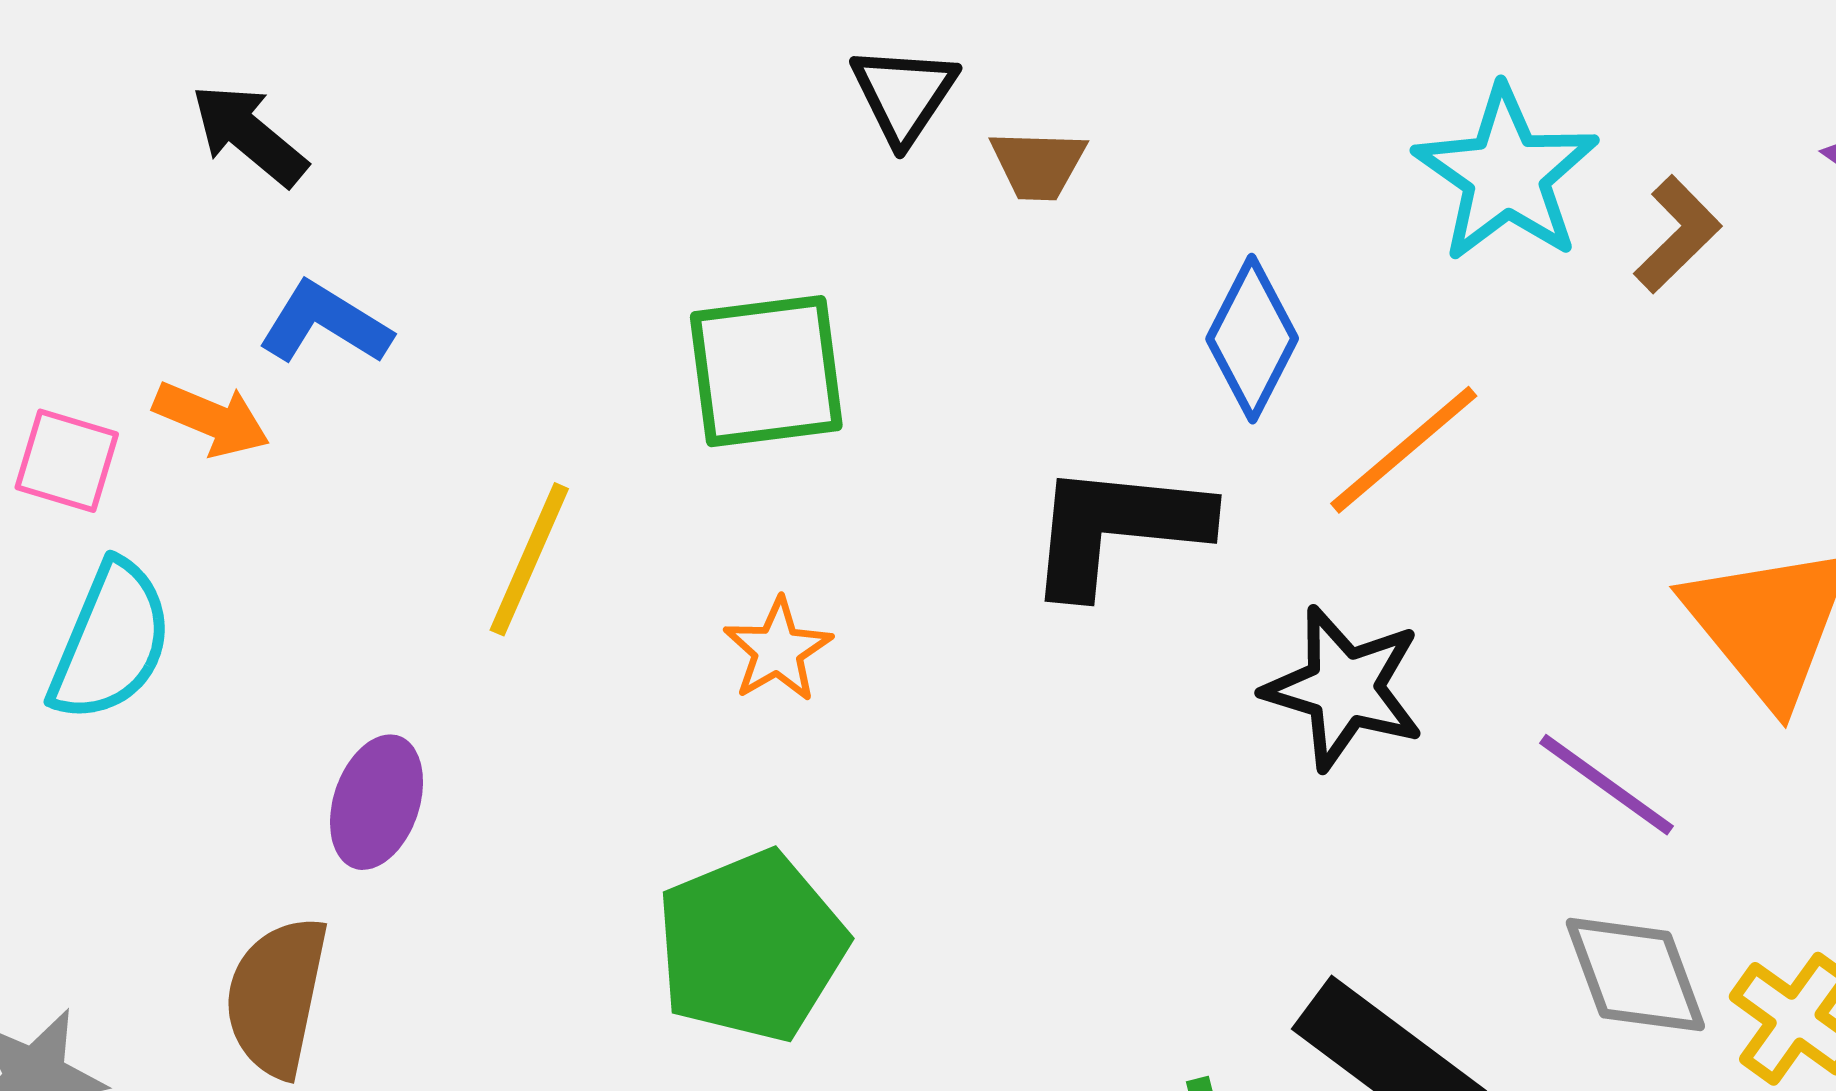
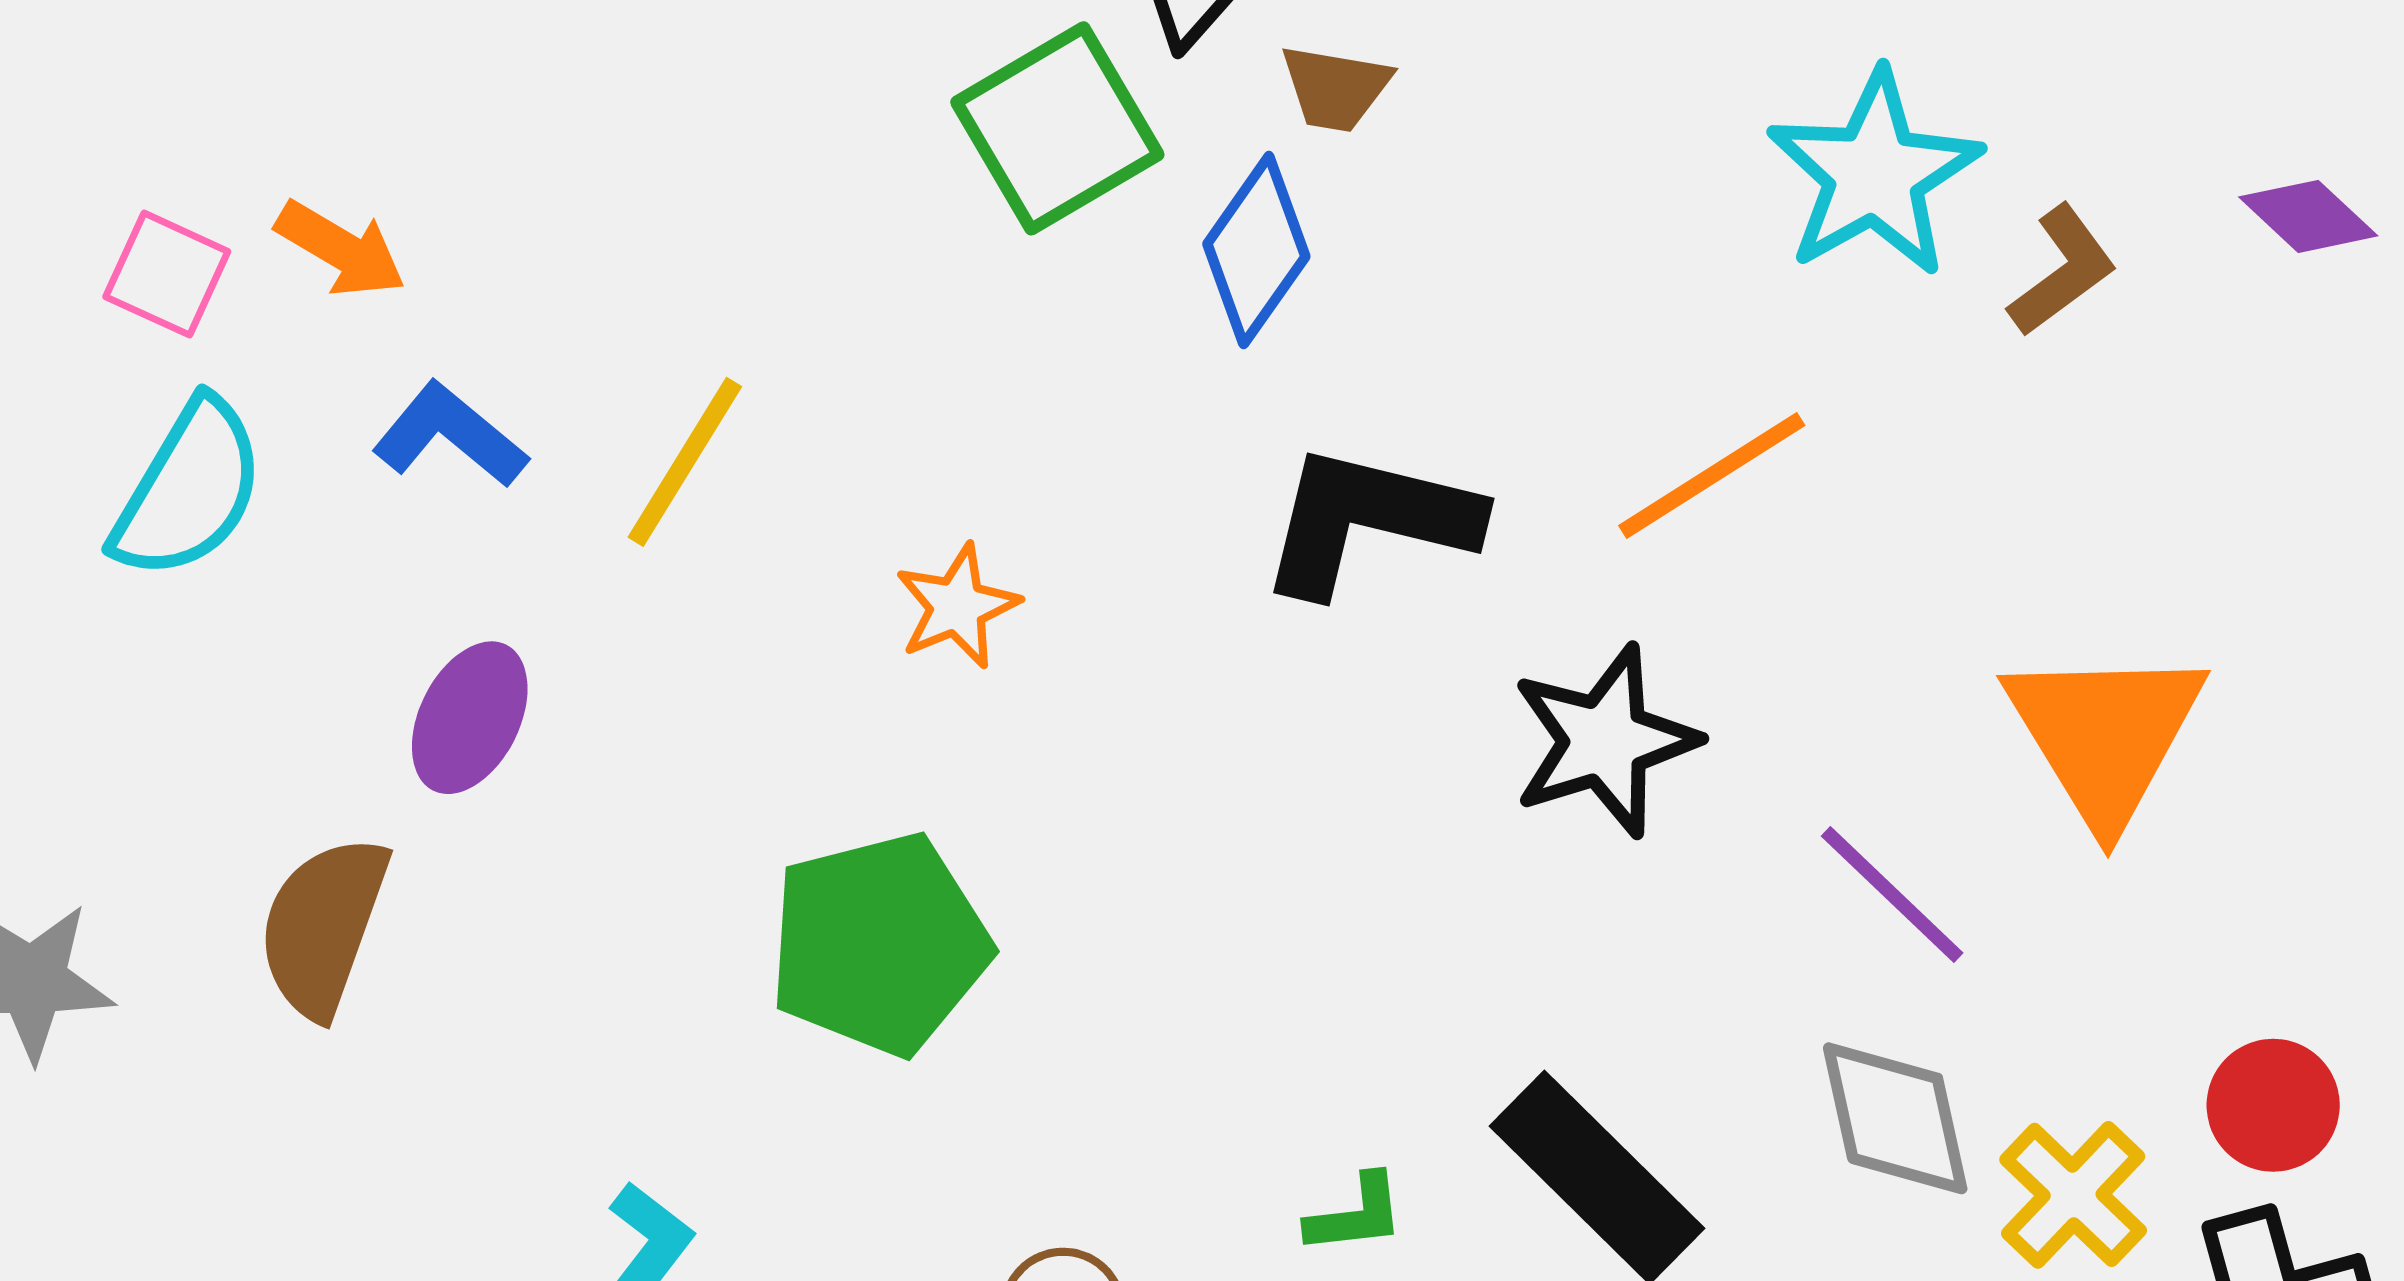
blue L-shape: (325, 323) -> (450, 435), moved
blue diamond: (1252, 339) -> (1256, 250), moved
green square: (766, 371) -> (1057, 128), moved, turned -31
black star: (1344, 688) -> (1605, 741), turned 30

